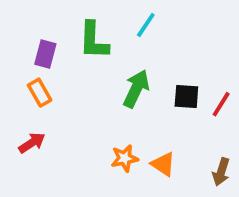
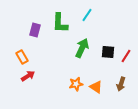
orange rectangle: (40, 93) -> (22, 57), moved
brown arrow: (221, 172) -> (121, 84), moved

